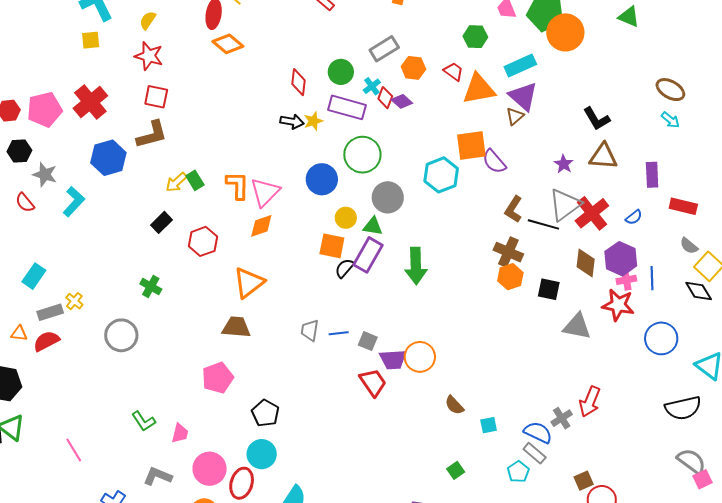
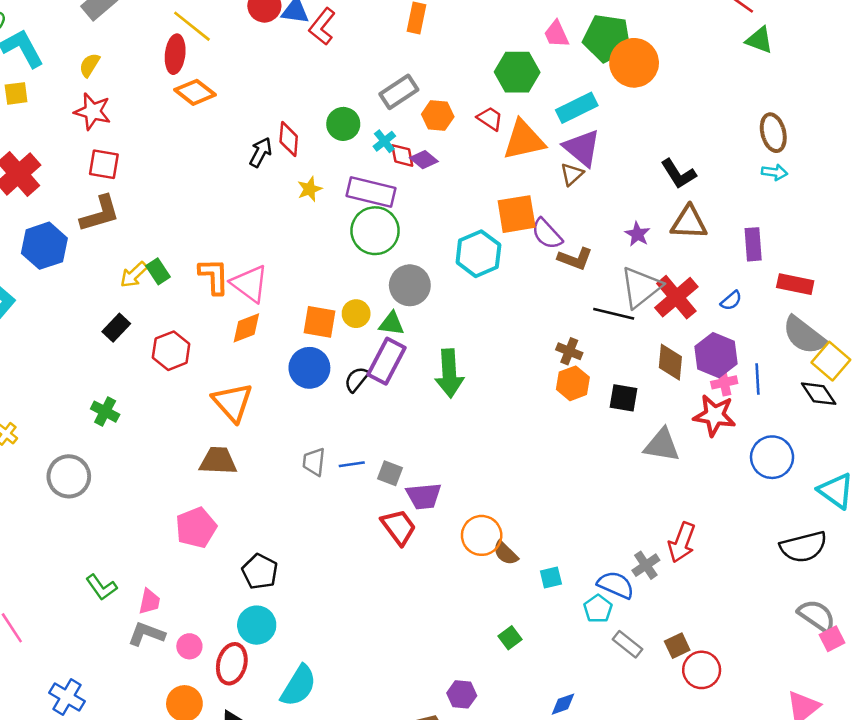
green triangle: (629, 17) -> (759, 40), moved
green hexagon: (475, 37) -> (517, 72), size x1.4
brown ellipse: (670, 90) -> (773, 133), turned 48
red diamond: (385, 98) -> (402, 155), turned -30
purple rectangle: (347, 107) -> (371, 192), moved
cyan arrow: (670, 120) -> (775, 172), turned -30
black arrow: (292, 122) -> (261, 152), moved, turned -70
blue circle: (322, 179) -> (309, 368), moved
pink triangle: (265, 192) -> (250, 284), turned -36
brown L-shape: (513, 209) -> (575, 259), moved, turned -100
orange square: (332, 246) -> (319, 322), moved
gray semicircle: (689, 246) -> (804, 335), size x1.8
brown cross: (508, 252) -> (569, 351), size x0.7
orange triangle: (249, 283) -> (233, 402), turned -32
orange circle: (420, 357) -> (482, 535), moved
gray rectangle: (535, 453) -> (627, 644), moved
pink circle: (210, 469) -> (189, 646), size x0.6
cyan pentagon: (518, 472) -> (598, 609), moved
gray L-shape: (158, 476) -> (146, 634), moved

